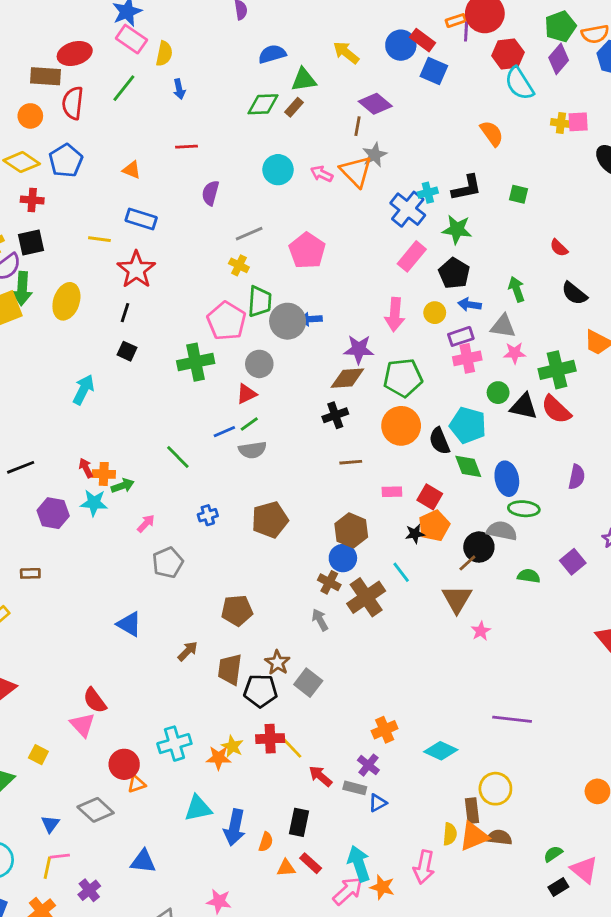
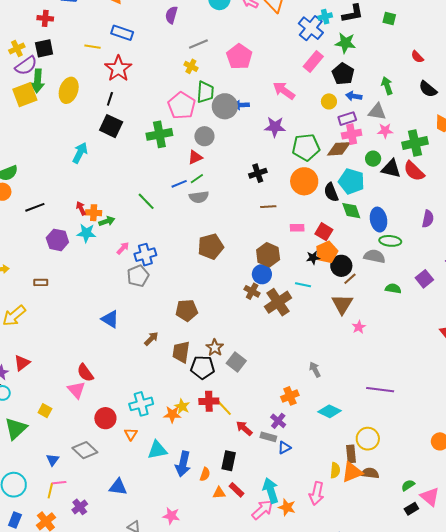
pink arrow: (395, 314) -> (284, 91), moved, turned 120
black square: (127, 351) -> (111, 126), size x1.6
brown diamond: (347, 378) -> (339, 149), moved
blue cross: (208, 515) -> (145, 255), moved, size x1.5
black circle: (479, 547) -> (341, 266), moved
cyan line: (401, 572) -> (303, 285), turned -42
gray arrow: (320, 620) -> (315, 370), moved
orange triangle: (136, 784) -> (131, 434), moved, turned -40

